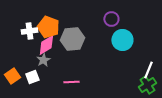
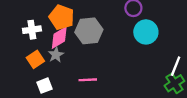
white cross: (29, 31) -> (32, 30), moved
orange square: (12, 76) -> (35, 59), moved
white square: (32, 77) -> (44, 86), moved

